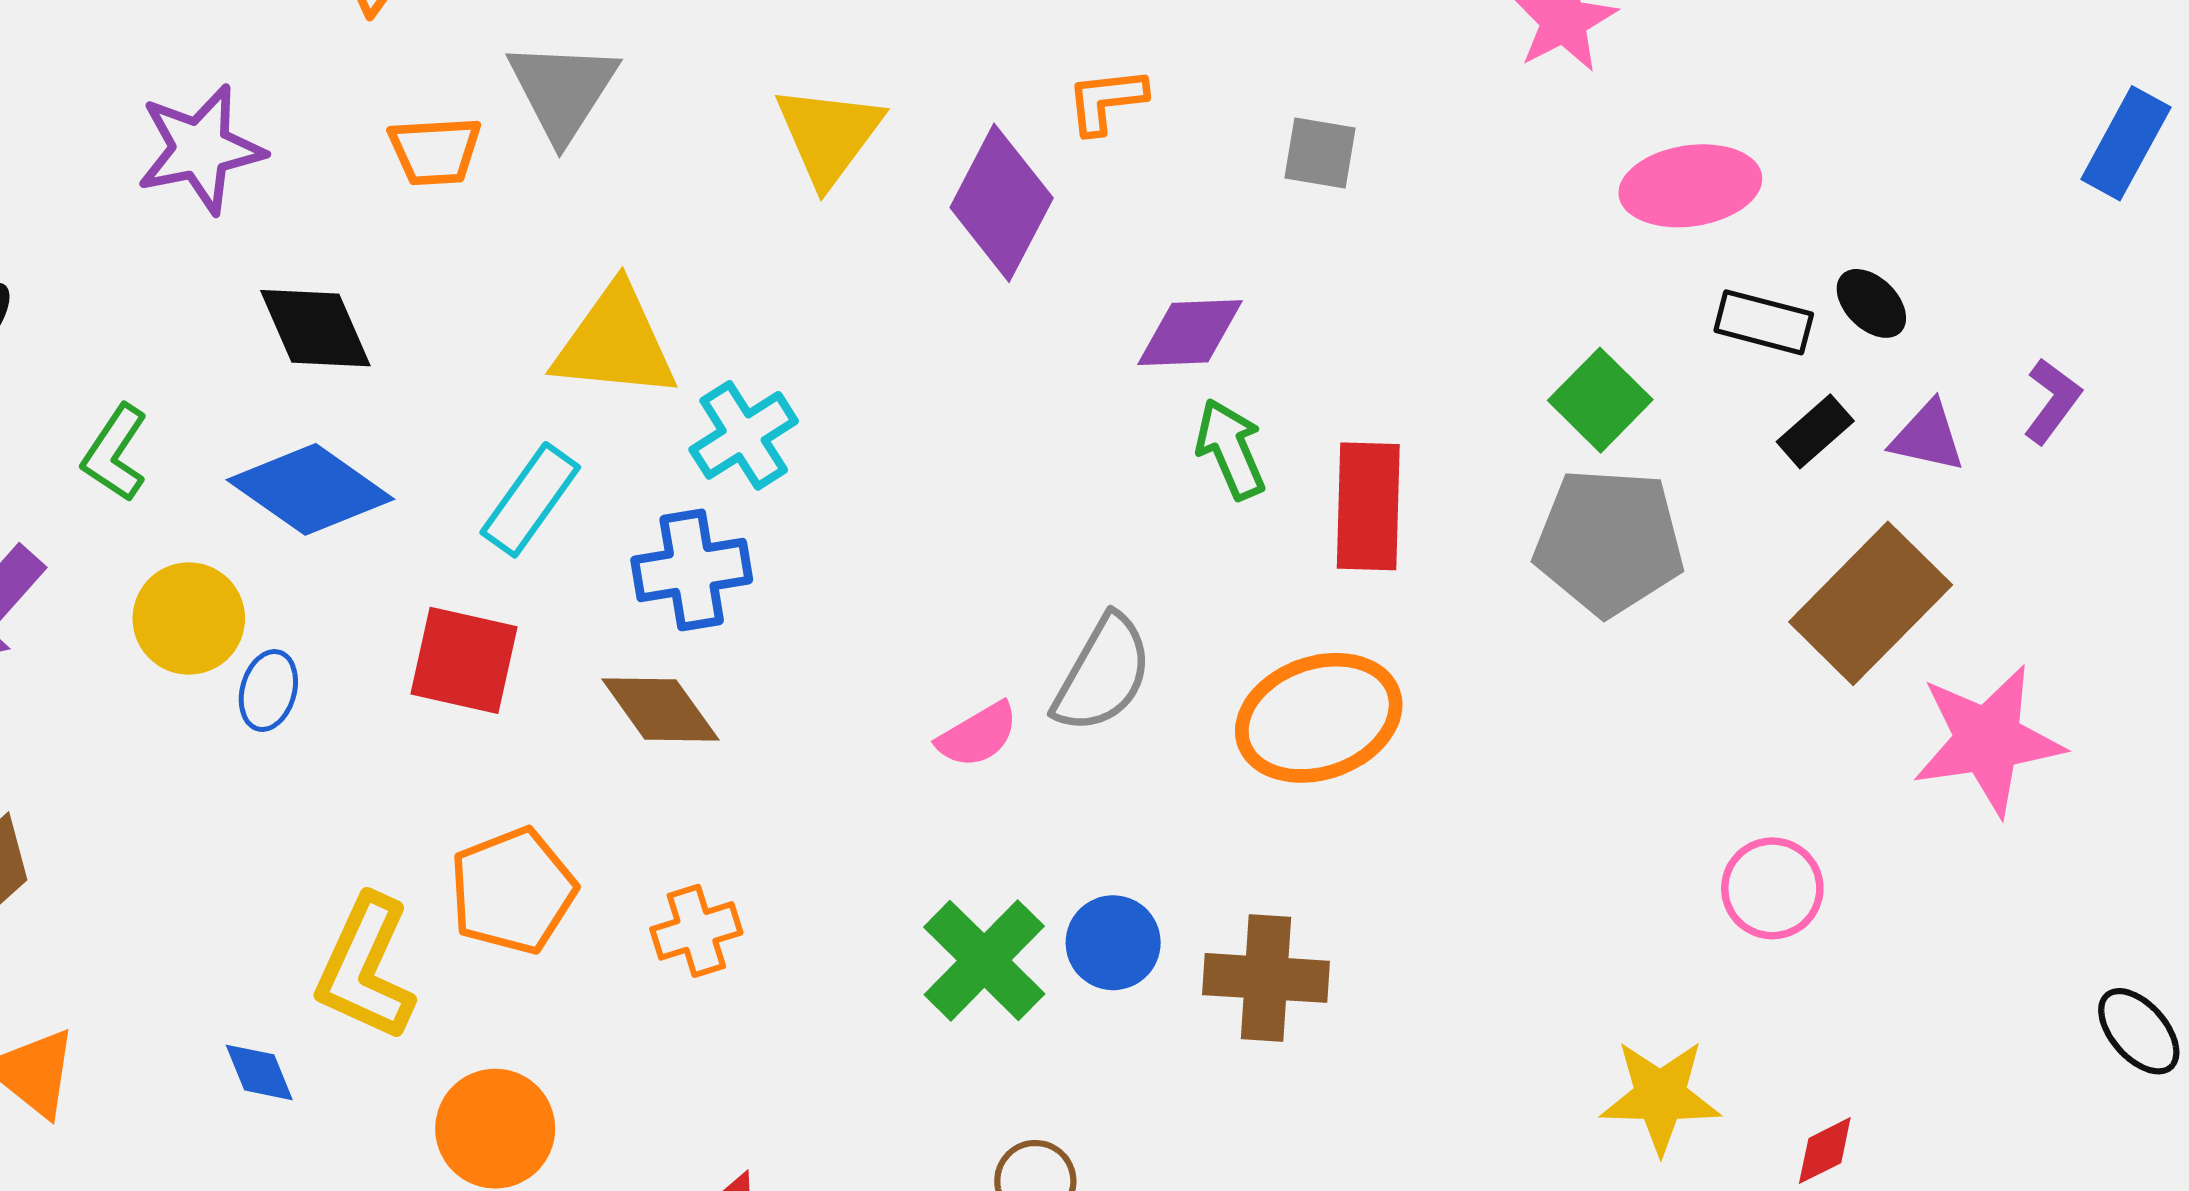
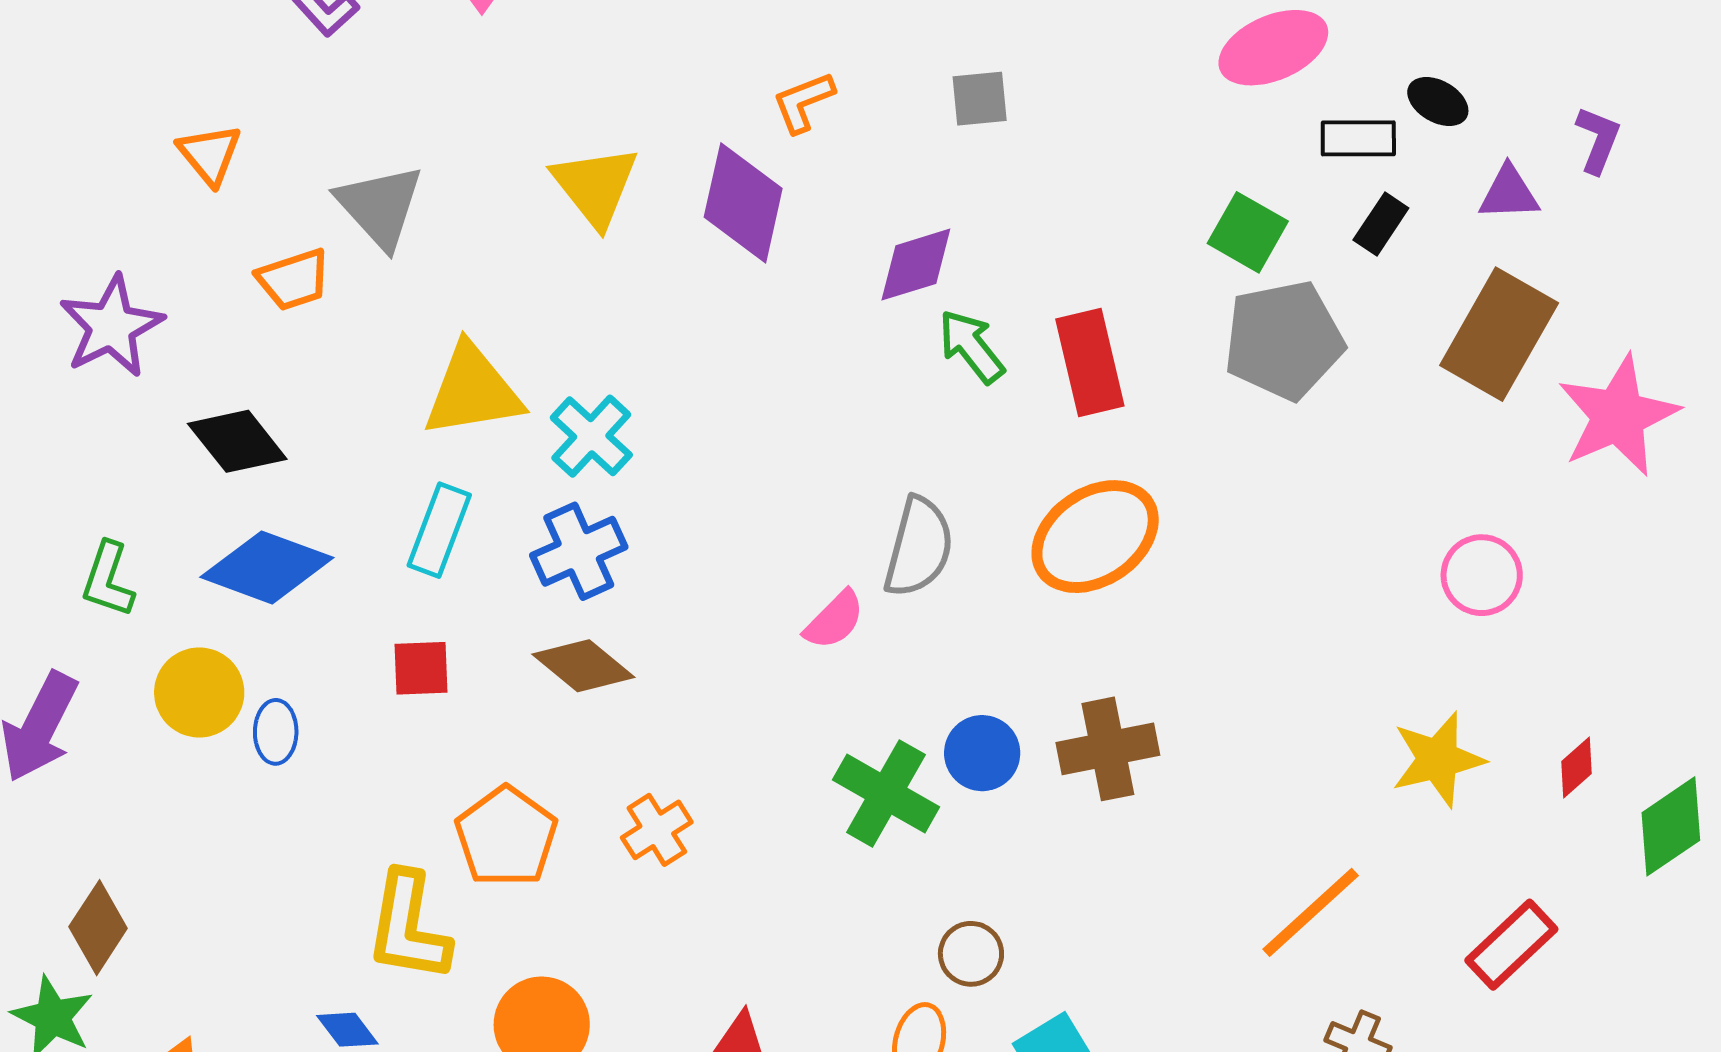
black rectangle: (1815, 431) -> (1381, 224), moved
red square: (464, 660) -> (421, 668), size x0.7

